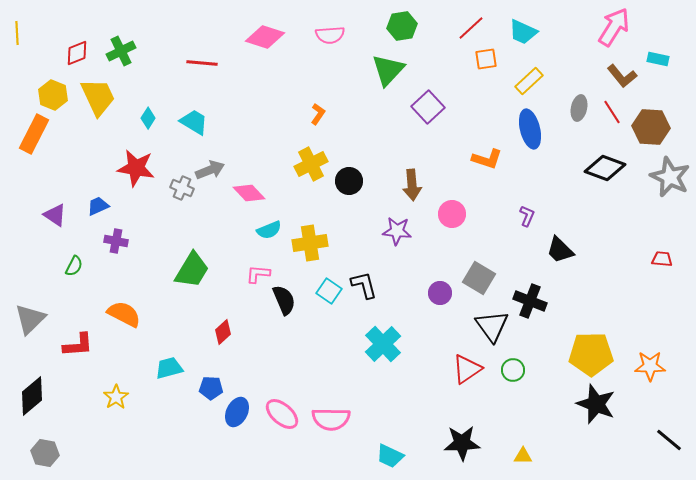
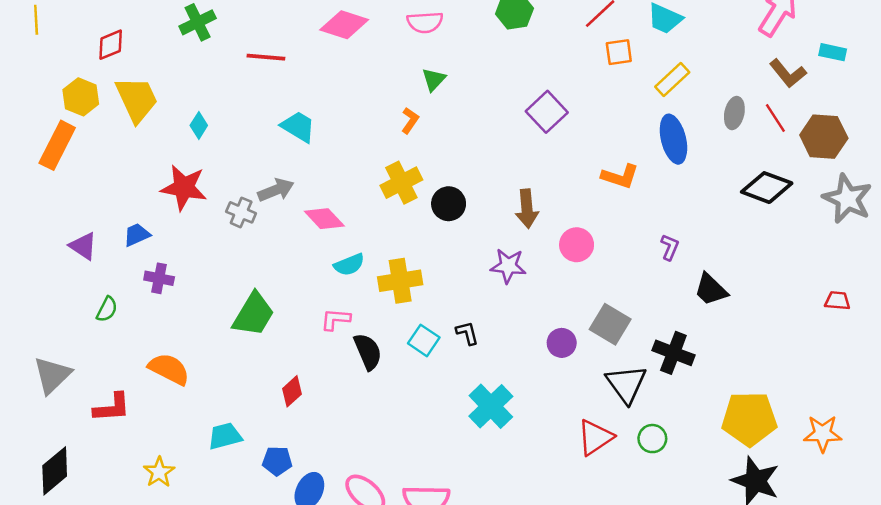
green cross: (121, 51) -> (198, 22), moved
green triangle: (388, 70) -> (434, 79), moved, size x0.6
cyan trapezoid: (194, 122) -> (298, 127), moved
black L-shape: (364, 285) -> (467, 333), size x0.7

